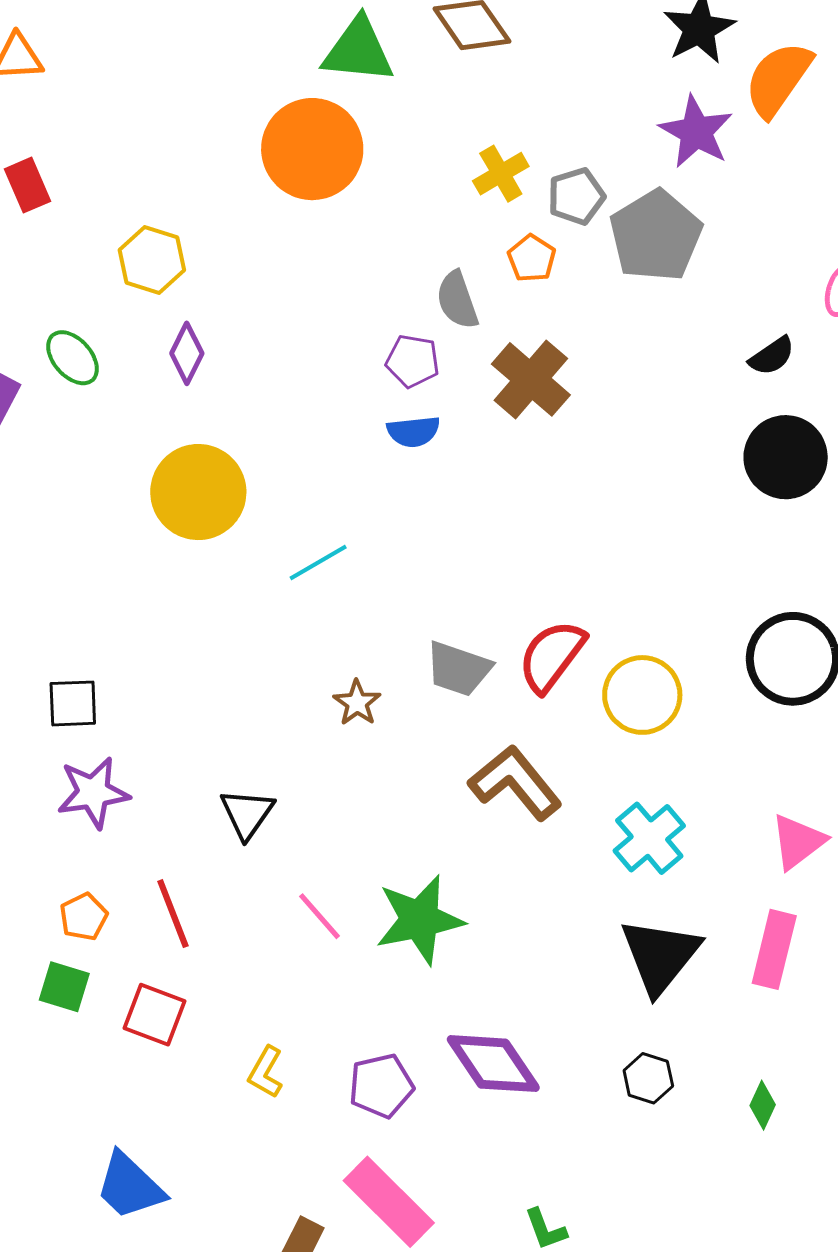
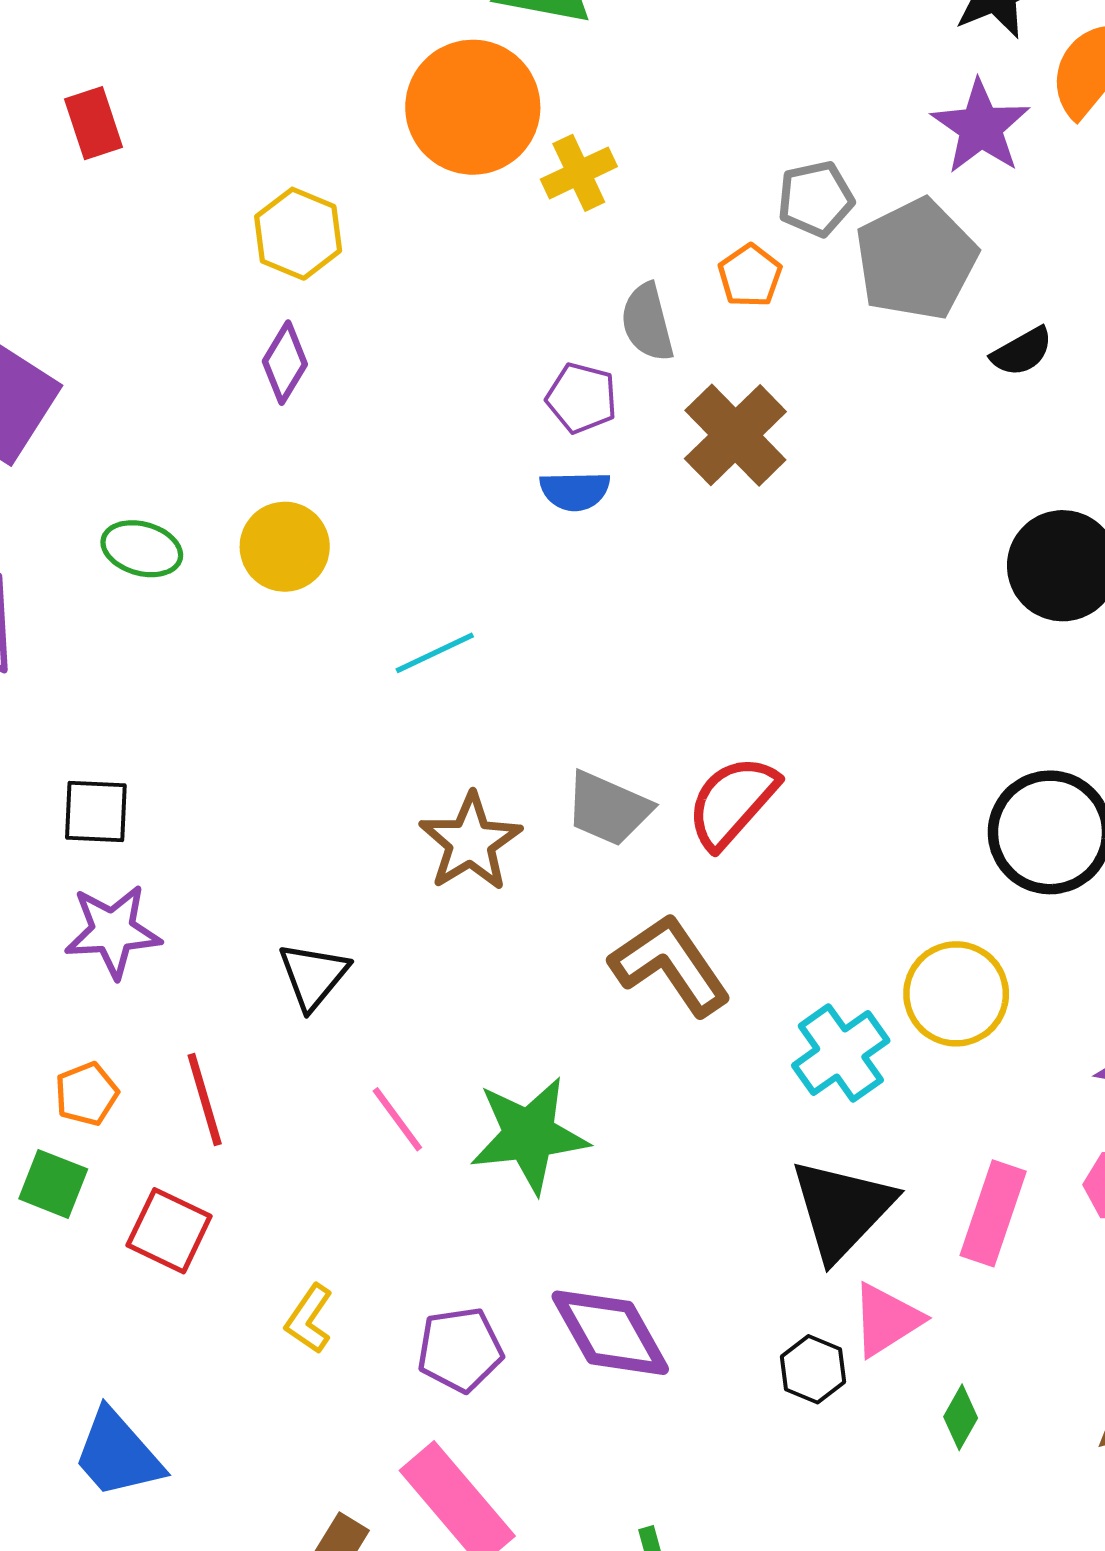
yellow cross: (501, 174) -> (579, 173), moved
yellow hexagon: (152, 260) -> (298, 234), moved
black semicircle: (772, 356) -> (1022, 352), moved
green ellipse: (72, 358) -> (142, 549), moved, turned -38
yellow circle: (198, 492) -> (285, 547), size x0.7
yellow circle: (642, 695) -> (956, 994), moved
brown star: (357, 703) -> (471, 842), size x1.6
pink triangle: (798, 842) -> (886, 1320), moved

